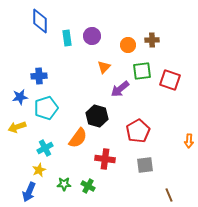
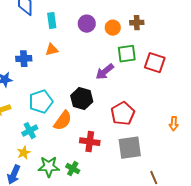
purple circle: (92, 36) -> (87, 24), moved
orange triangle: (104, 67) -> (52, 50), moved, turned 32
cyan pentagon: (46, 108) -> (41, 102), moved
gray square: (145, 165) -> (130, 148), size x1.4
green star: (64, 184) -> (49, 167), size x1.5

